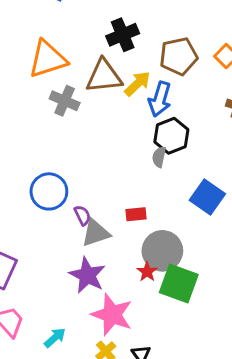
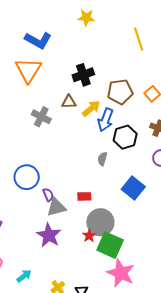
orange triangle: (48, 59) -> (28, 70), moved, turned -44
brown triangle: (104, 76) -> (69, 102), size x0.6
black hexagon: (171, 136) -> (125, 137), moved
pink star: (112, 315) -> (121, 273), moved

